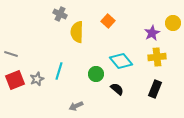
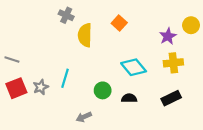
green circle: (96, 74) -> (103, 90), moved
black semicircle: (117, 89) -> (129, 98), turned -40
black rectangle: (155, 89) -> (171, 98), turned 42

